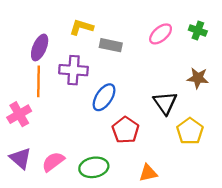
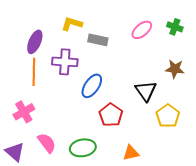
pink cross: (19, 114) -> (24, 112), moved
purple triangle: (20, 158) -> (15, 152), moved
pink semicircle: (53, 162) -> (47, 143), turned 90

